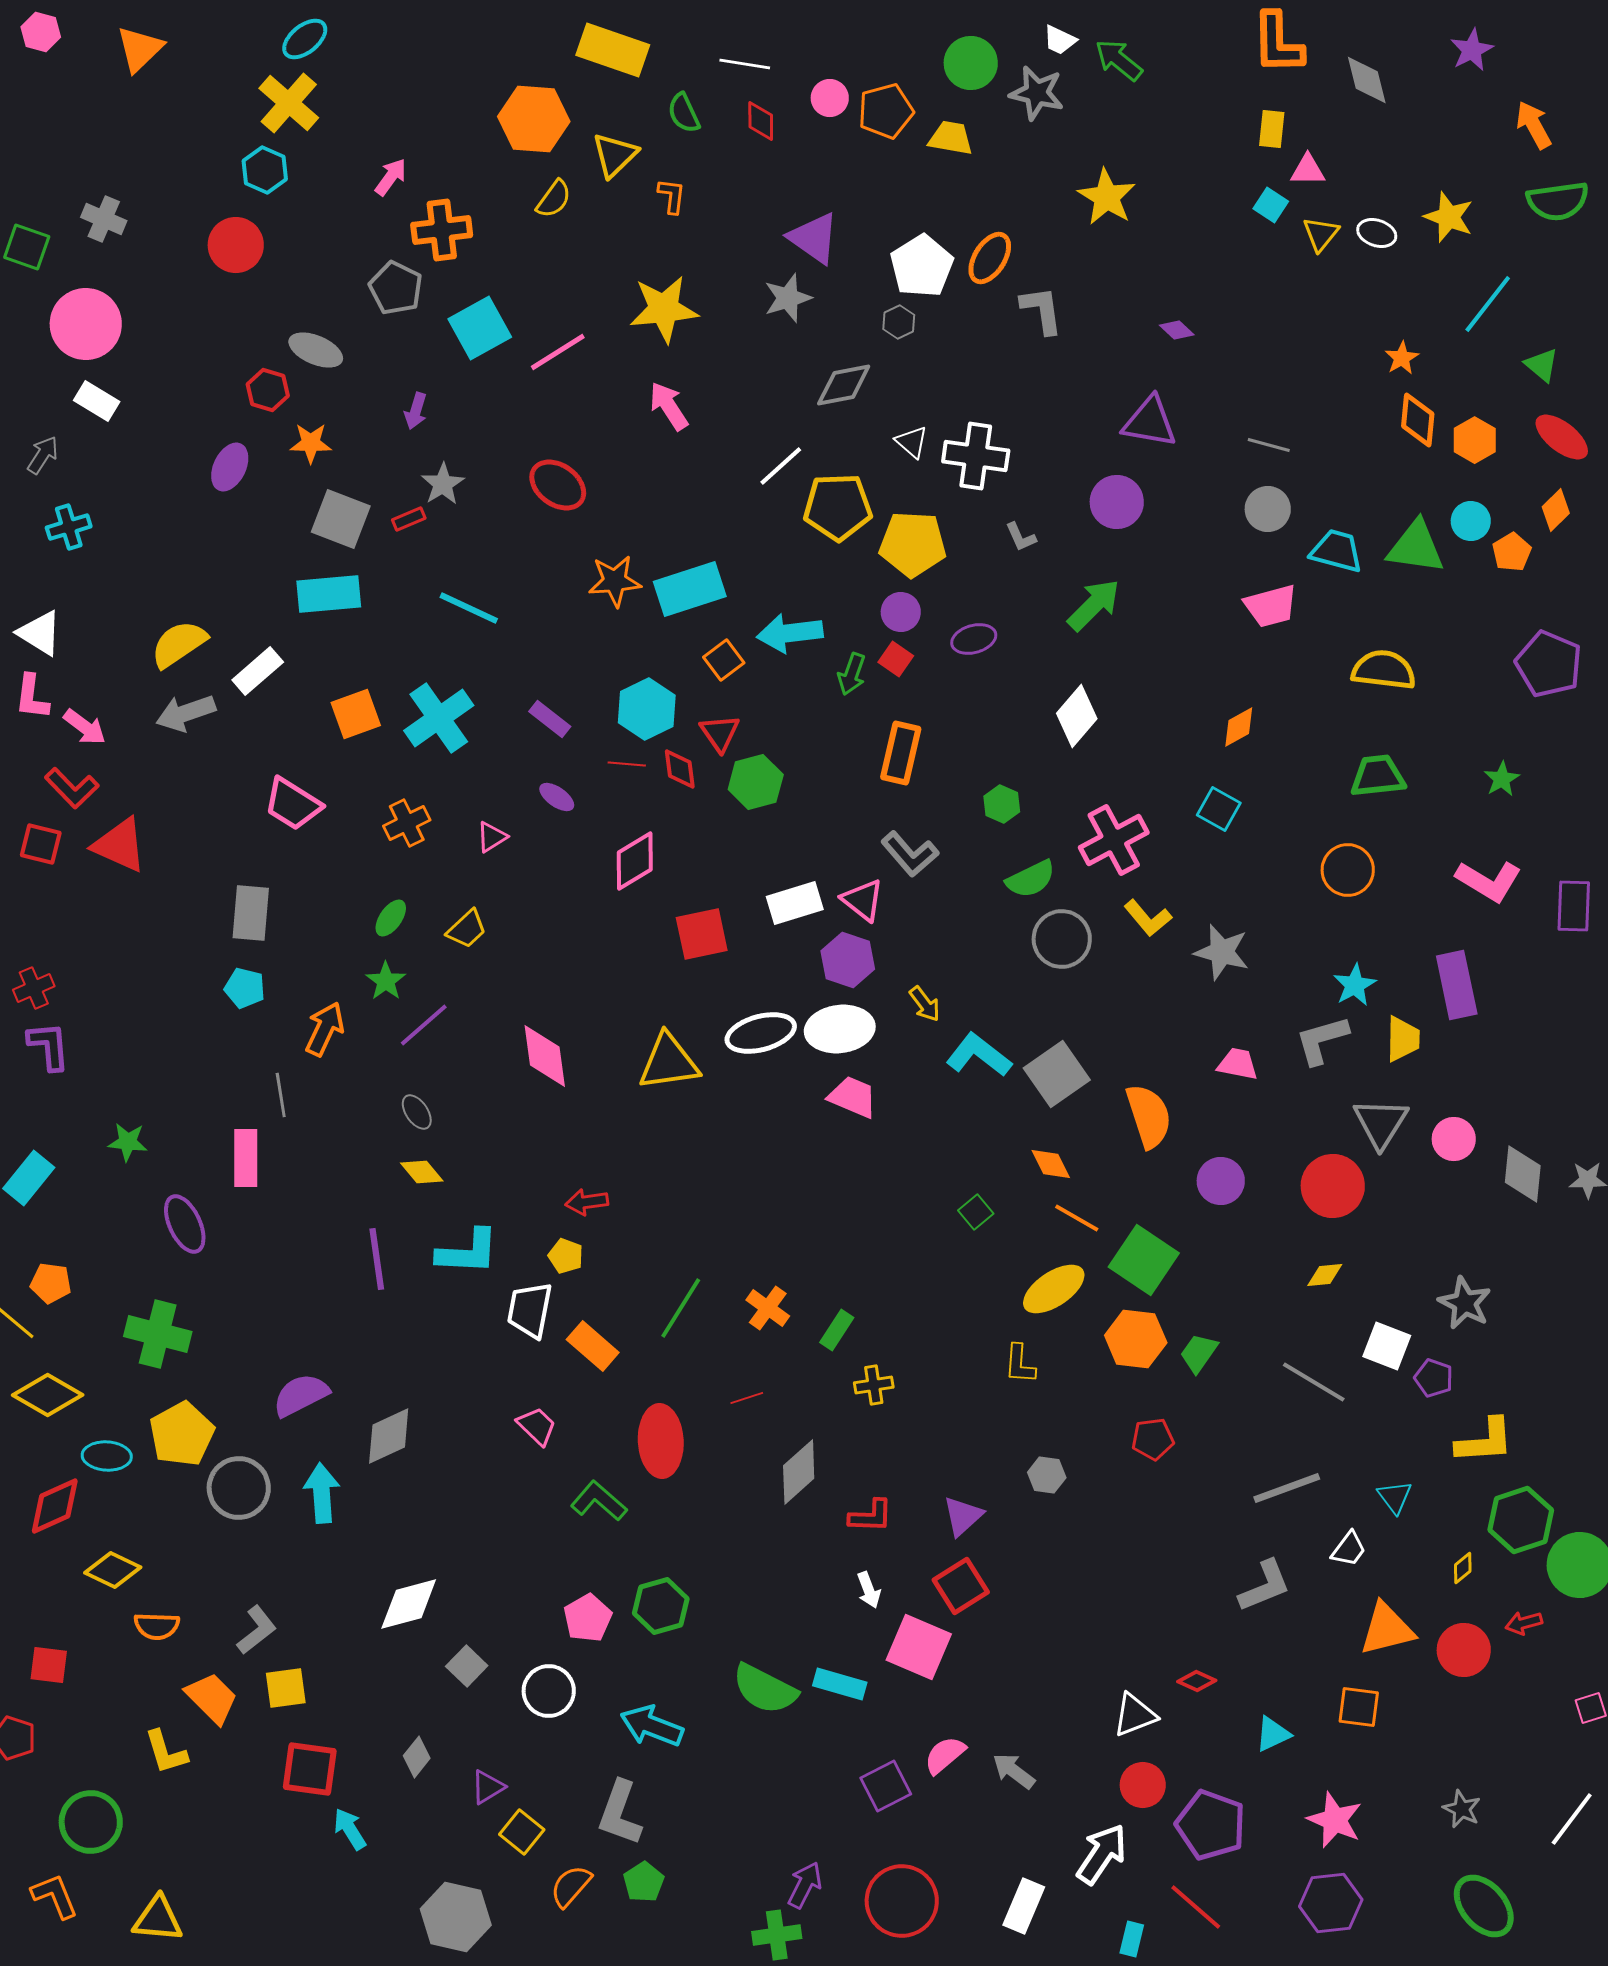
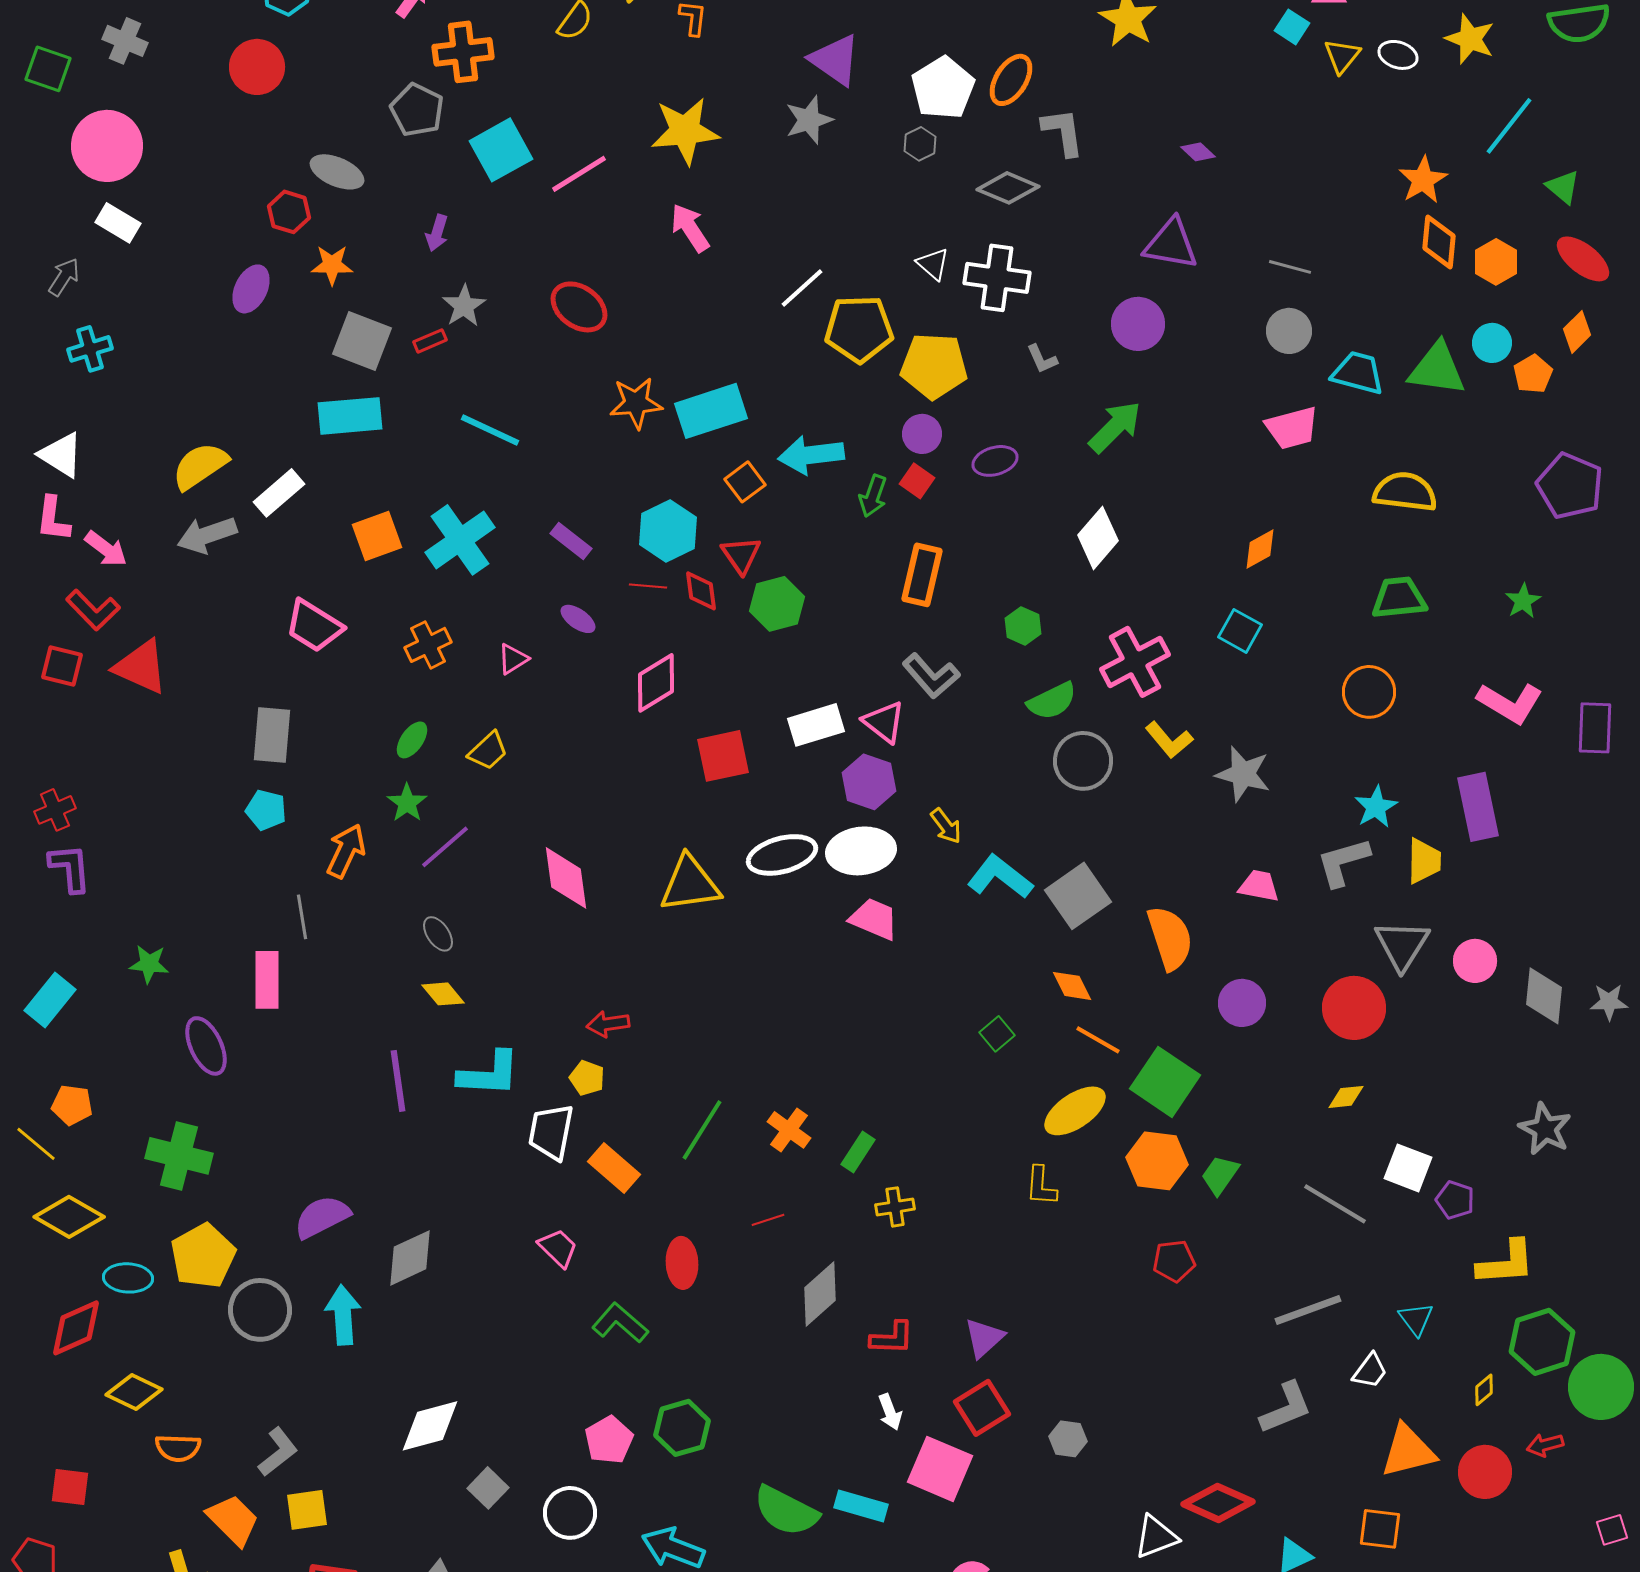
orange star: (1402, 358) -> (1423, 180), size x1.4
gray diamond: (844, 385) -> (1008, 188), moved, turned 34
gray star: (1465, 1303) -> (1545, 1129), moved
red ellipse: (661, 1441) -> (682, 1263), size x0.7
gray hexagon: (1047, 1475) -> (1068, 1439), moved
red diamond: (1197, 1681) -> (1218, 1503), size x1.8

